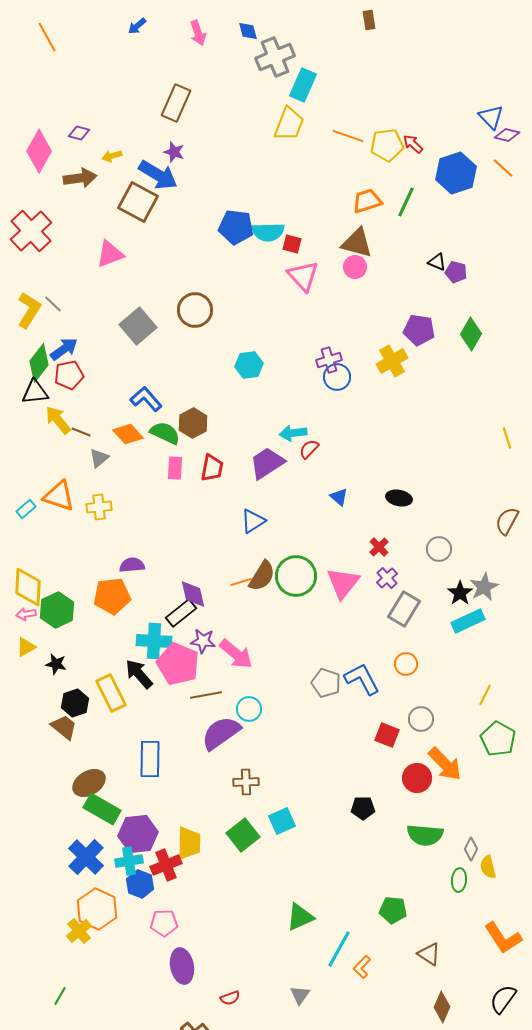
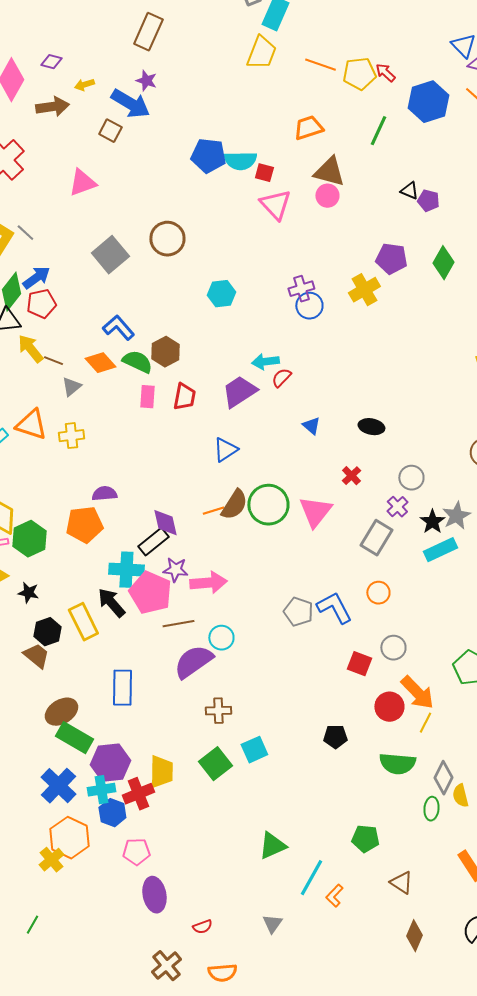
orange trapezoid: (367, 201) -> (308, 128), moved
brown square: (138, 202) -> (110, 131), size x0.6
purple cross: (387, 578) -> (397, 507), moved
pink arrow: (236, 654) -> (208, 583), turned -45
yellow line: (485, 695) -> (425, 723), moved
gray diamond: (471, 849) -> (443, 778), size x1.4

